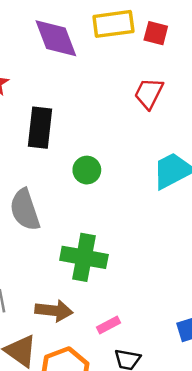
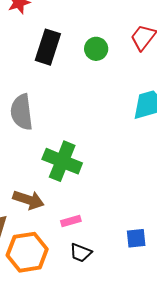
green circle: (87, 170) -> (96, 49), moved

